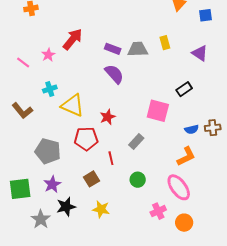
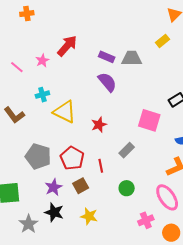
yellow rectangle: (165, 43) -> (163, 41), moved, turned 64
red pentagon: (86, 139) -> (72, 158), moved, turned 30
purple star: (52, 184) -> (53, 187), moved
black star: (66, 207) -> (54, 212), turned 30

